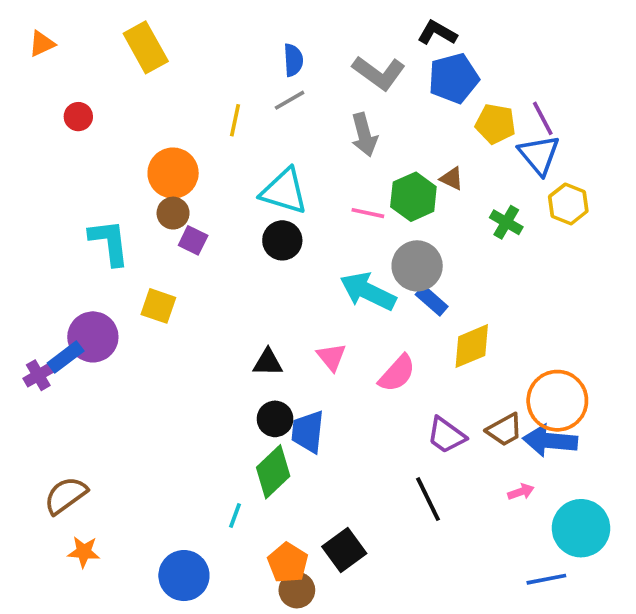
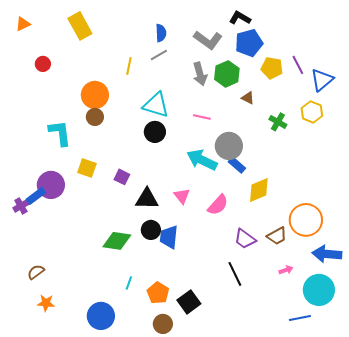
blue triangle: (539, 155) -> (322, 80), moved, turned 30
green hexagon: (413, 197) -> (227, 74), moved
purple square: (193, 240) -> (122, 177), moved
black triangle: (268, 362) -> (147, 199), size x1.4
blue arrow: (550, 441) -> (327, 254), moved
green diamond: (273, 472) -> (117, 241), moved, turned 52
brown semicircle: (66, 495) -> (36, 272), size x0.7
orange pentagon: (288, 563) -> (158, 293), moved

